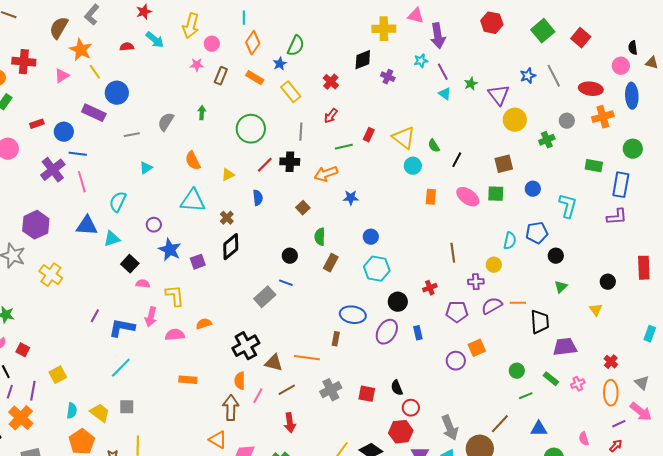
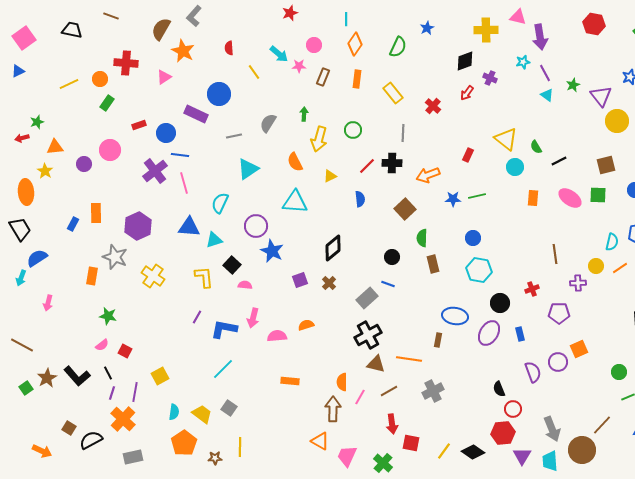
red star: (144, 12) -> (290, 13), moved
yellow arrow: (191, 26) -> (319, 139), moved
cyan arrow: (155, 40) -> (279, 54), moved
red semicircle: (127, 47) -> (229, 48), turned -88
blue star: (280, 64) -> (427, 28), moved
yellow line: (95, 72) -> (254, 72), moved
orange rectangle: (255, 78) -> (357, 79), turned 66
red cross: (331, 82) -> (433, 106), moved
red arrow: (331, 116) -> (467, 93), moved
green circle: (251, 129) -> (353, 130), size x0.6
red rectangle: (369, 135) -> (468, 155), moved
green line: (344, 147) -> (477, 196), moved
black line: (457, 160) -> (559, 161), turned 35
cyan triangle: (146, 168) -> (248, 169), size x1.6
brown square: (303, 208) -> (405, 209), size x1.5
brown cross: (227, 218) -> (329, 283), moved
purple circle: (154, 225) -> (256, 226), size x1.5
purple square: (198, 262) -> (300, 280), moved
brown rectangle: (331, 263) -> (433, 264), turned -42
yellow L-shape: (175, 296) -> (204, 277), moved
orange line: (518, 303) -> (620, 268), moved, turned -35
purple semicircle: (492, 306) -> (533, 372), moved, turned 100
black cross: (246, 346) -> (368, 335), moved
red square: (367, 394) -> (411, 443), moved
gray square: (127, 407) -> (229, 408), turned 35

